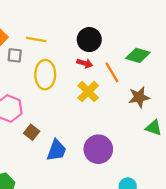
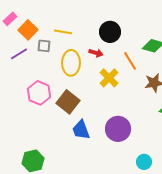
red arrow: (85, 63) -> (96, 53), moved
brown square: (32, 132) -> (68, 102), moved, size x1.6
blue trapezoid: (56, 150) -> (81, 130), turned 140

